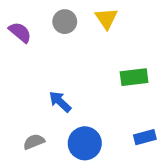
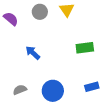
blue arrow: (60, 102) -> (33, 53), moved

